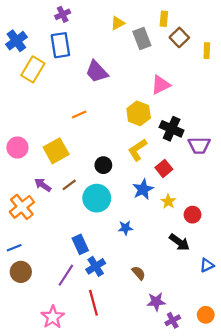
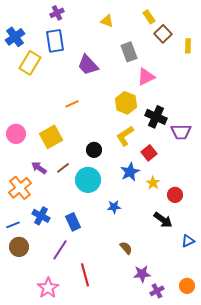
yellow rectangle: (164, 19) -> (149, 17), turned -40
yellow triangle: (118, 23) -> (107, 21), turned 48
gray rectangle: (142, 39) -> (129, 52), moved
blue cross: (96, 266) -> (41, 216), moved, turned -30

